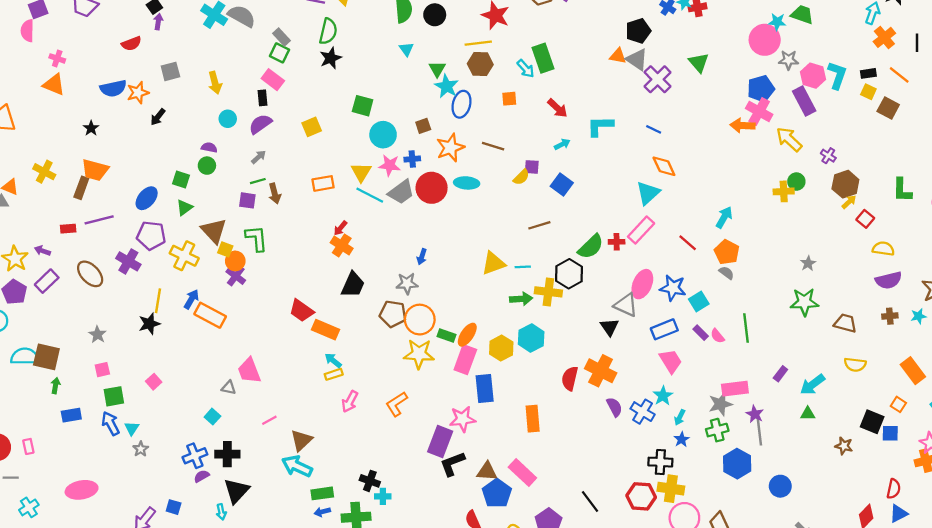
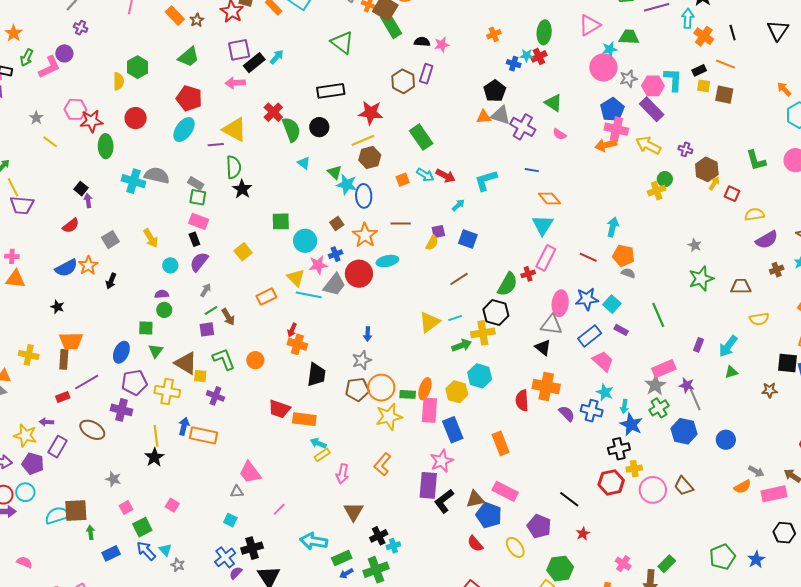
cyan arrow: (526, 69) -> (425, 175), moved
orange circle: (235, 261) -> (255, 360), moved
pink semicircle: (717, 336) -> (559, 134), moved
blue star: (682, 439) -> (631, 425), size x1.6
brown triangle: (301, 440) -> (354, 512), moved
black cross: (370, 481) -> (379, 536), turned -30
yellow cross: (671, 489) -> (634, 469), size x0.7

